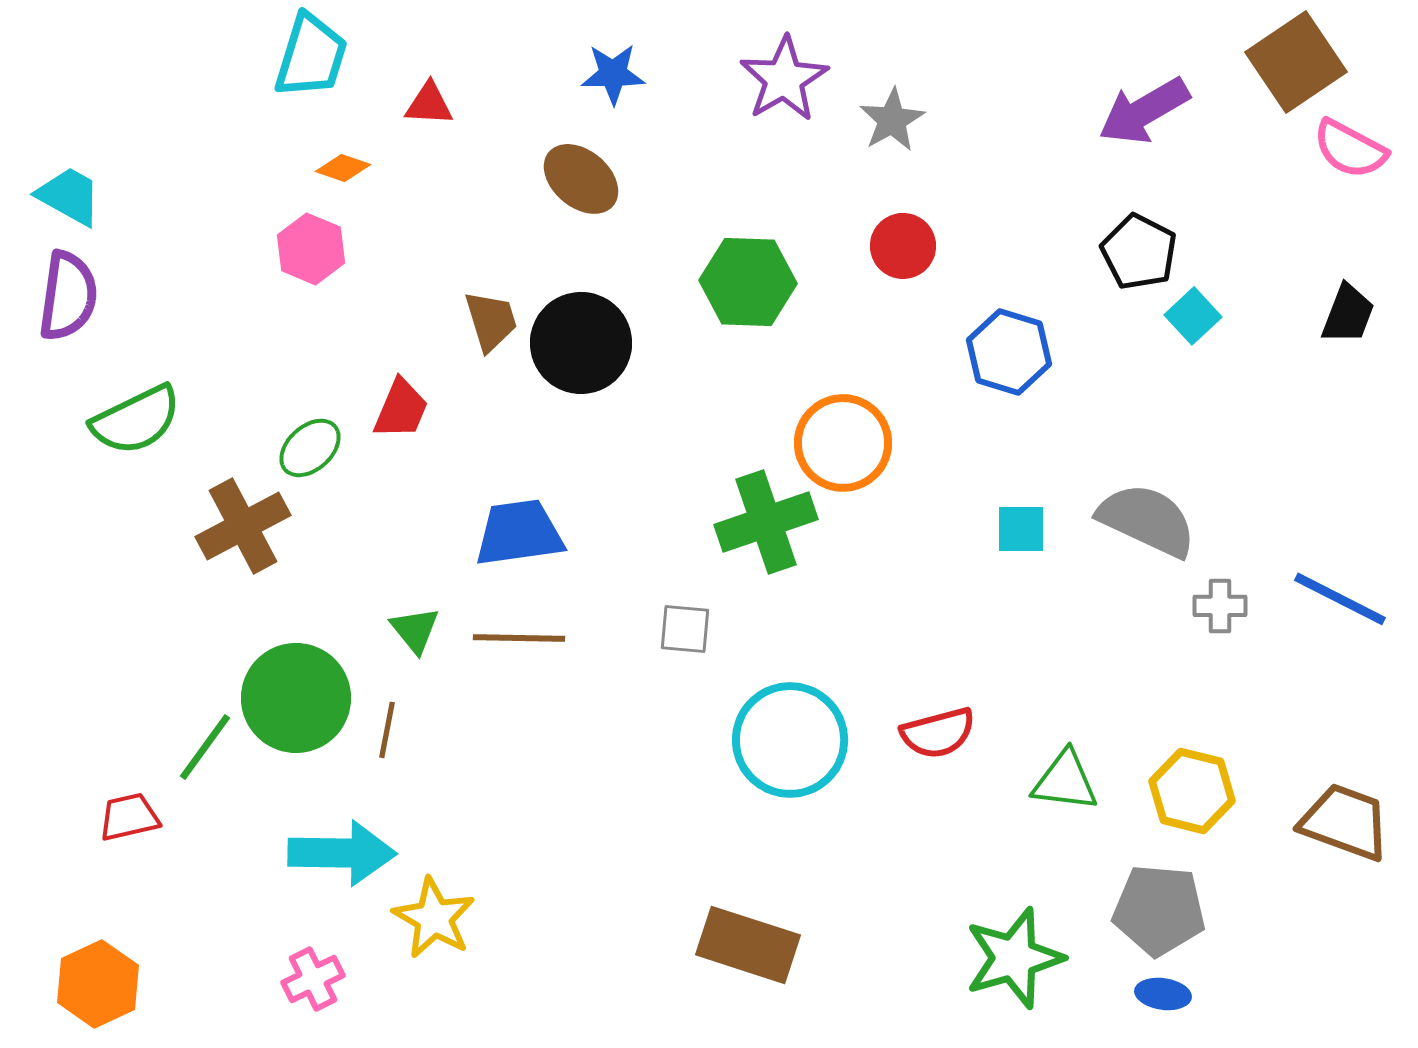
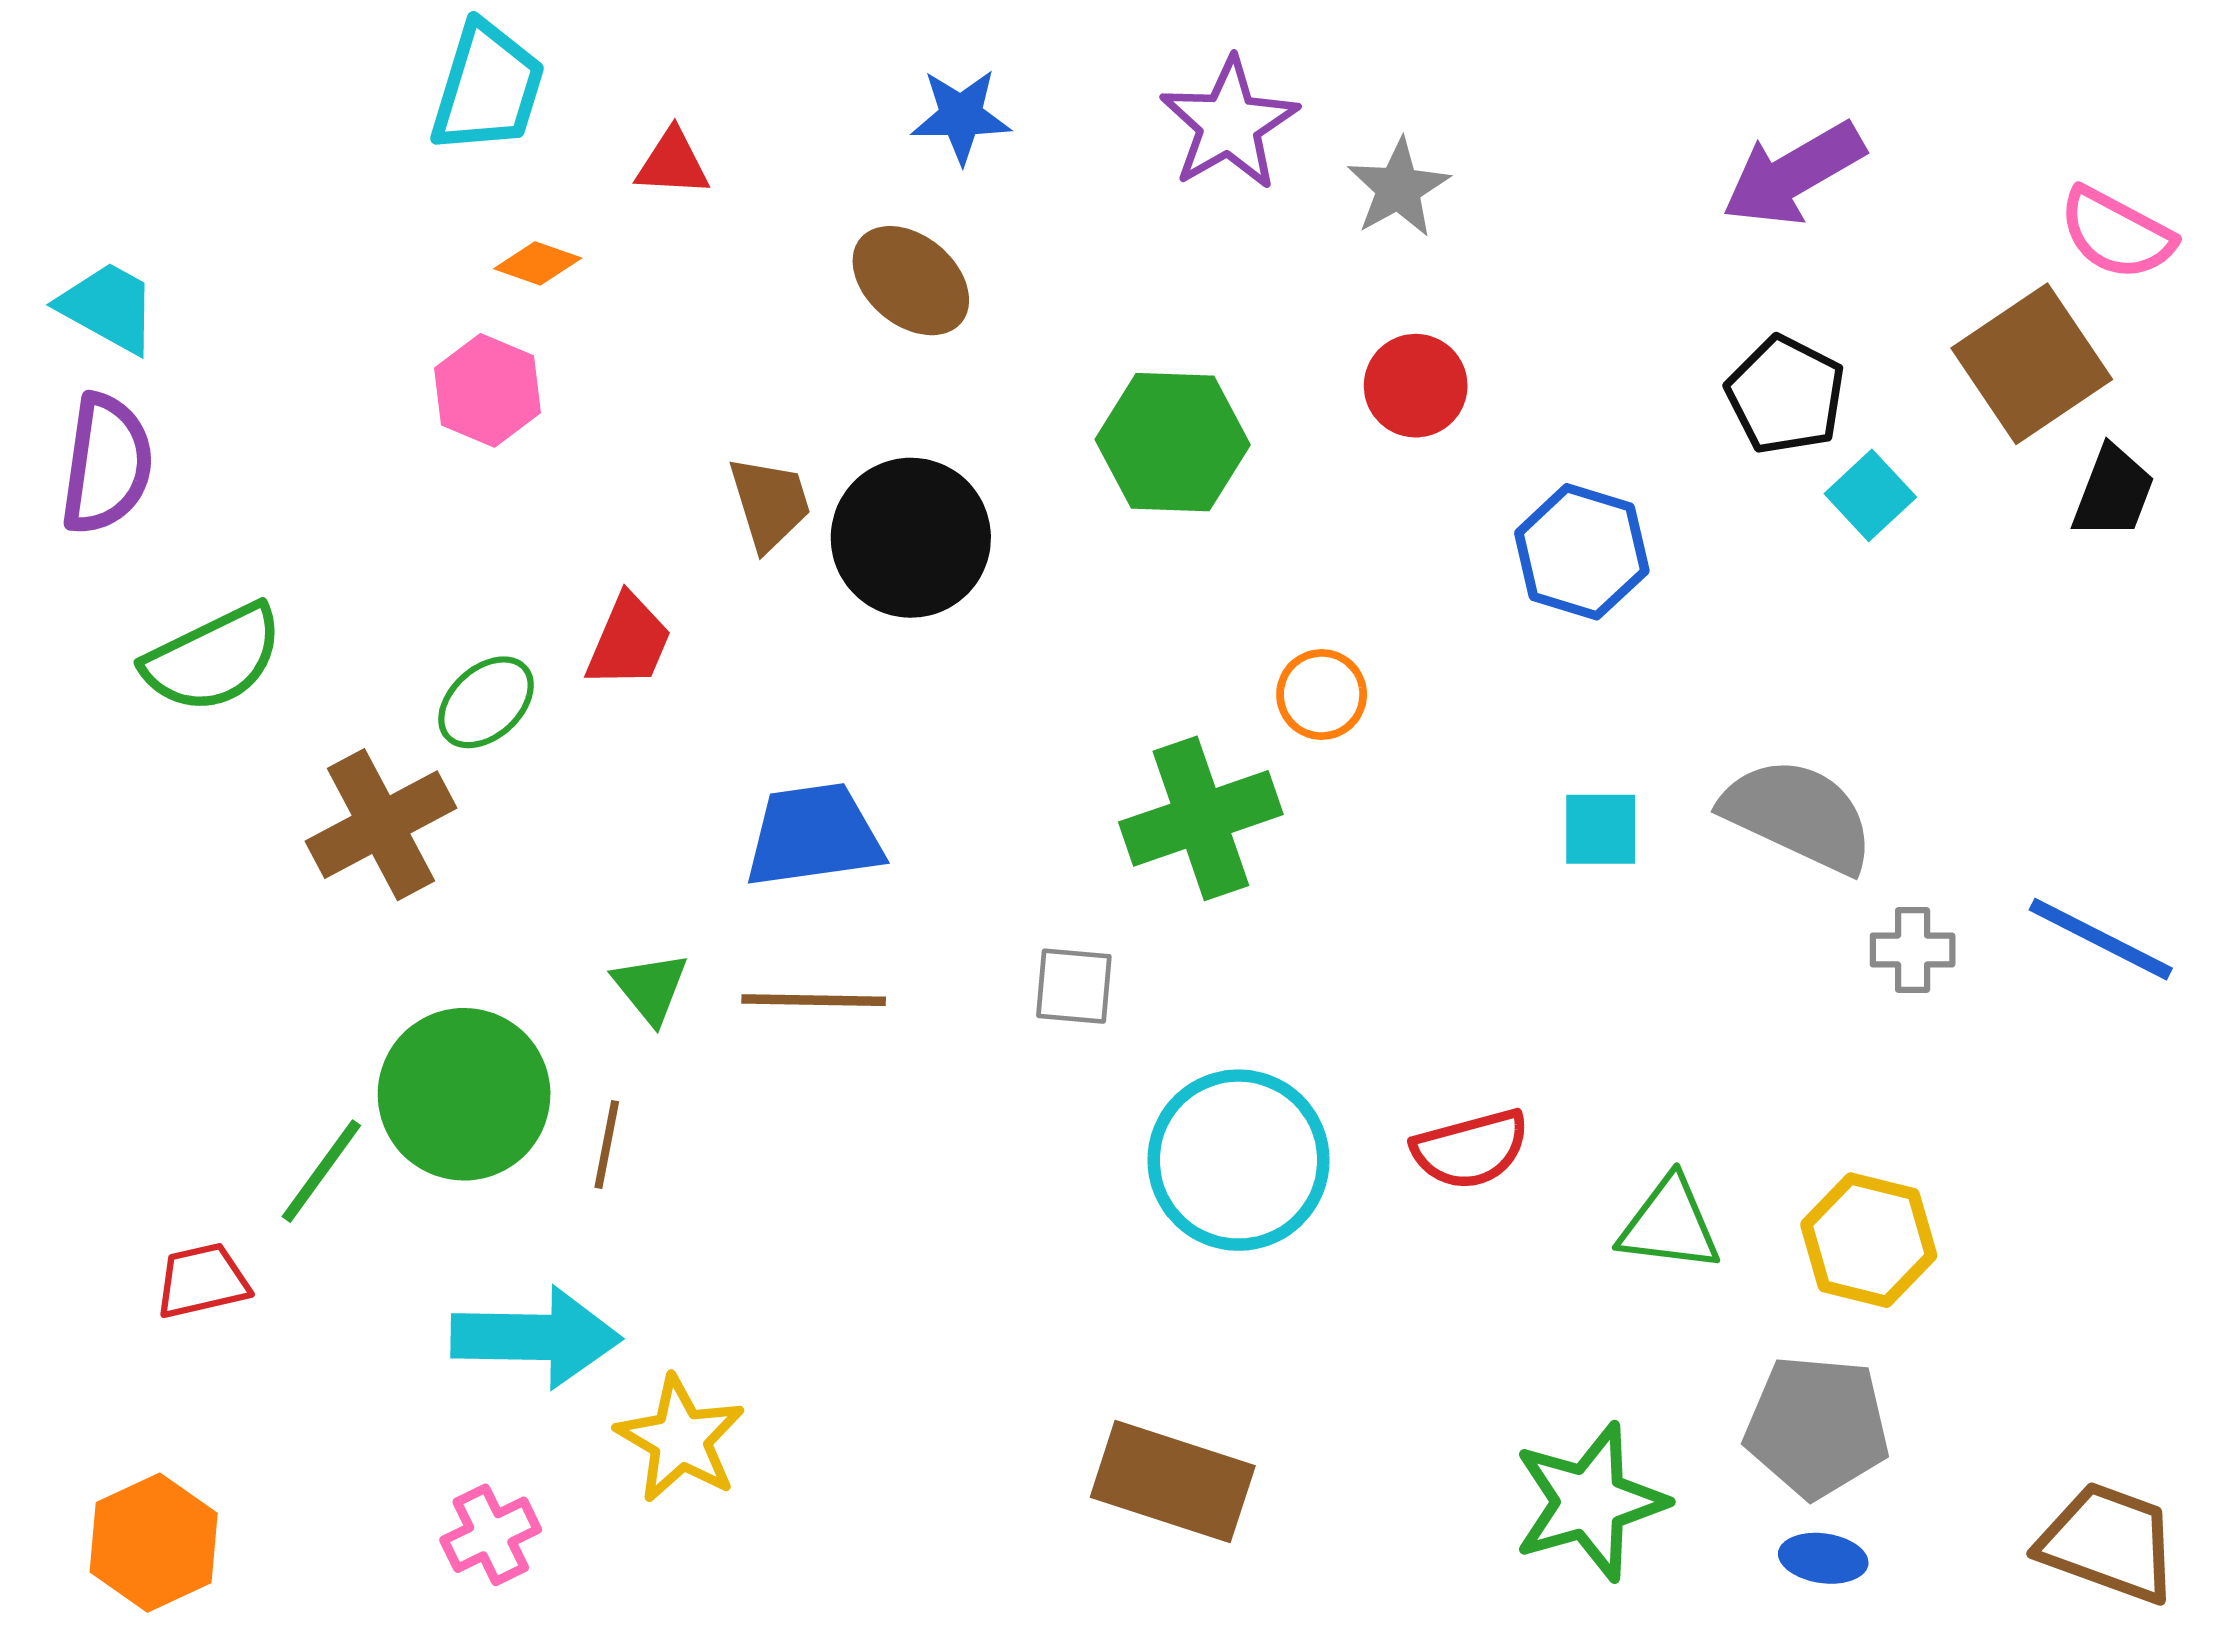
brown square: (1296, 62) -> (2032, 364), moved
orange circle: (843, 443) -> (1322, 694), size x0.6
brown trapezoid: (1345, 822) -> (2109, 1543), moved

